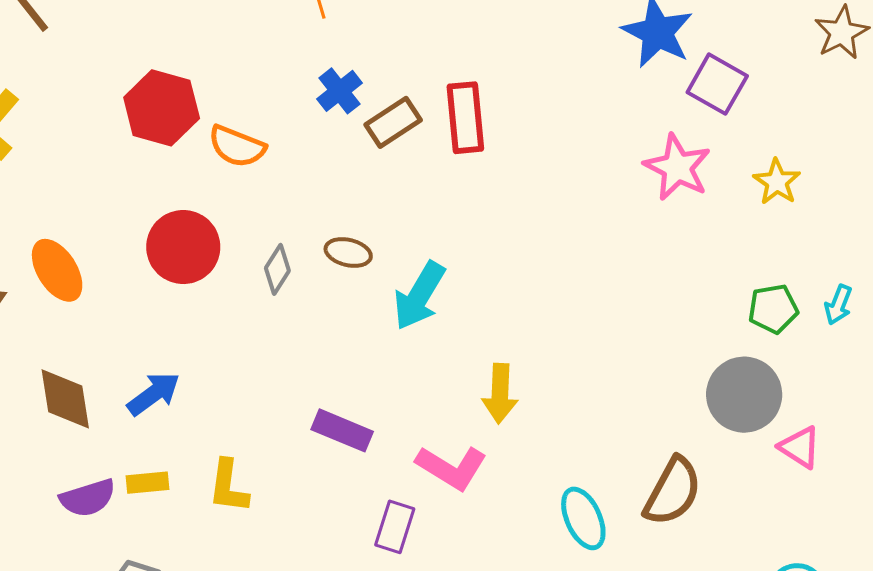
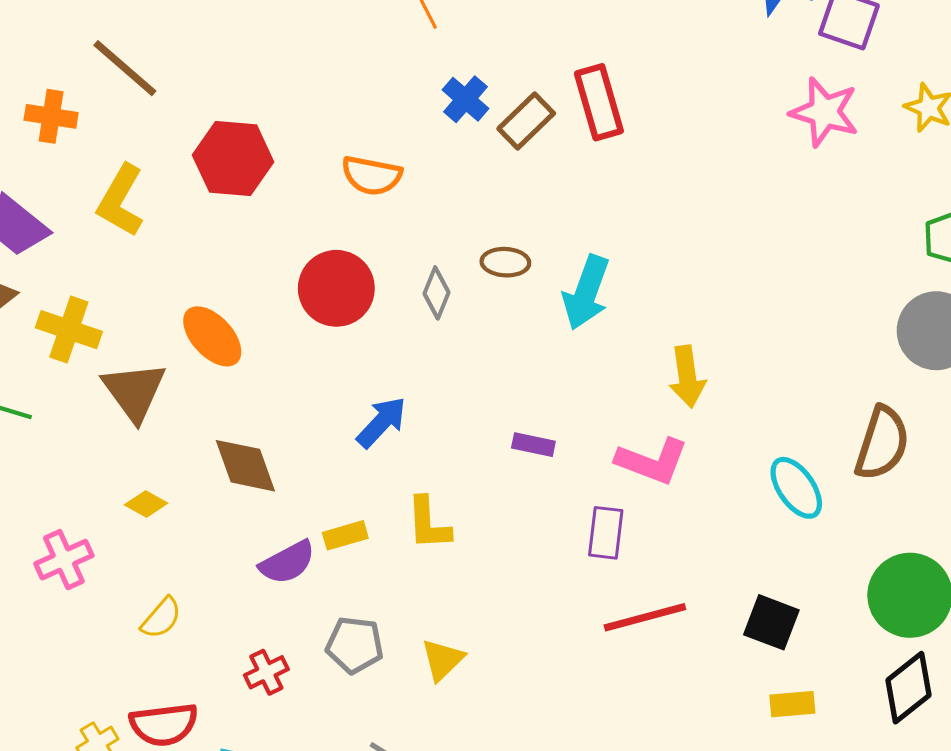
red hexagon: (162, 108) -> (233, 158), moved
blue arrow: (154, 394) -> (382, 422), moved
purple rectangle: (342, 430) -> (533, 445), size x0.7

